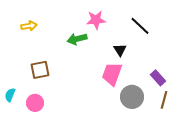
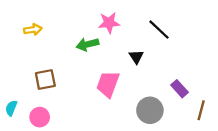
pink trapezoid: (112, 74) -> (108, 84), moved
brown line: (164, 100) -> (201, 110), moved

